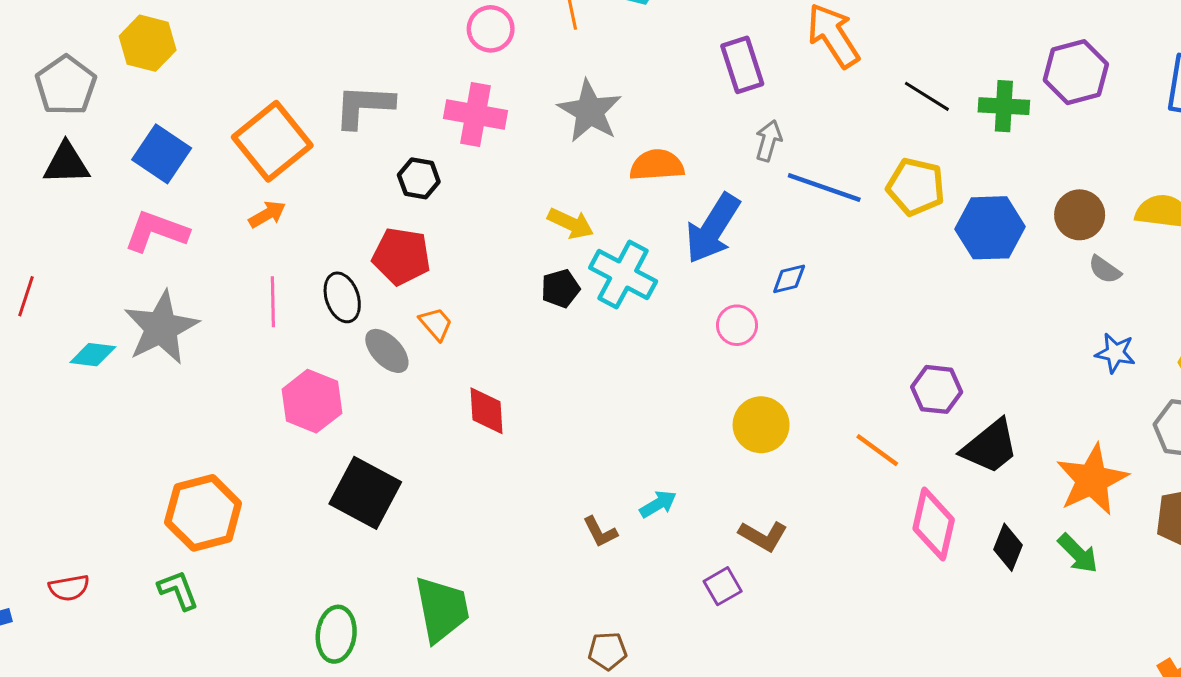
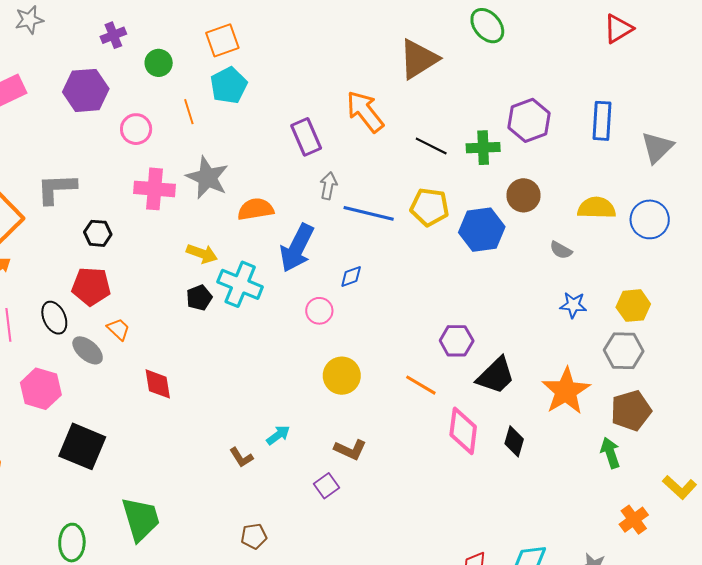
pink cross: (475, 114) -> (154, 189), moved
brown circle: (1080, 215) -> (523, 195), moved
green arrow: (1078, 553) -> (610, 453), moved, turned -148

